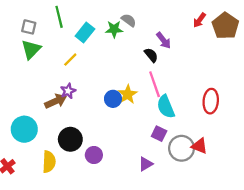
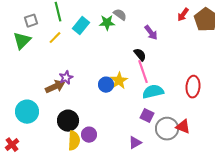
gray square: (29, 27) -> (31, 21), turned -32
green triangle: (31, 49) -> (22, 41), moved
black semicircle: (151, 55) -> (140, 55), moved
yellow line: (70, 60) -> (55, 38), moved
cyan semicircle: (166, 107) -> (153, 92), turned 100
yellow semicircle: (49, 162) -> (74, 141), moved

